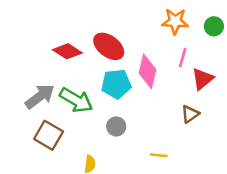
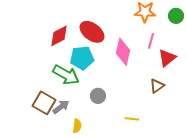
red diamond: (67, 51) -> (59, 36), turned -60
cyan pentagon: (116, 84) -> (82, 58), moved
gray arrow: (40, 96) -> (61, 107), moved, size x0.7

